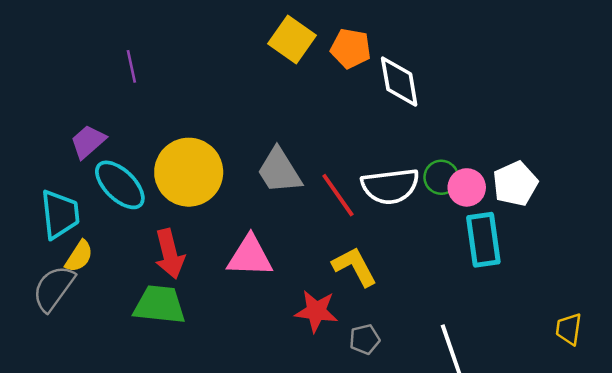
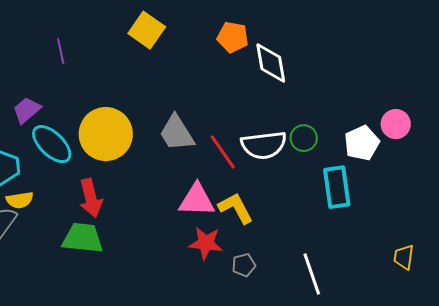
yellow square: (292, 40) -> (147, 30), moved
pink circle: (467, 187) -> (396, 124), moved
yellow semicircle: (79, 256) -> (20, 200), turned 48
pink triangle: (250, 256) -> (197, 200), moved

